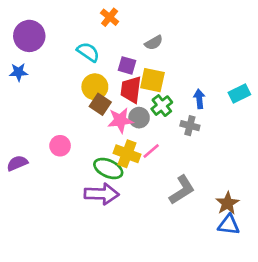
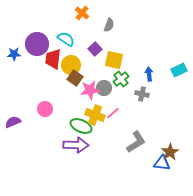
purple circle: (29, 36) -> (37, 44), moved
gray semicircle: (154, 43) -> (109, 25), moved, turned -40
purple square: (127, 65) -> (95, 49), turned 32
red trapezoid: (131, 89) -> (53, 59), moved
blue triangle: (229, 225) -> (162, 163), moved

